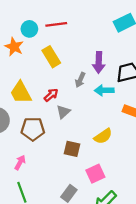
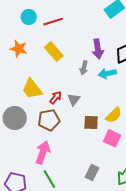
cyan circle: (29, 29) -> (29, 17), moved
red arrow: (51, 95) -> (56, 98), moved
brown square: (72, 149) -> (91, 122), moved
pink arrow: (20, 162) -> (43, 152), size x1.6
pink square: (95, 174) -> (112, 138), moved, turned -30

